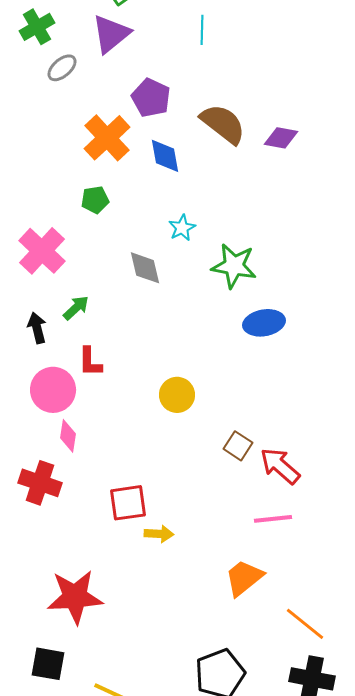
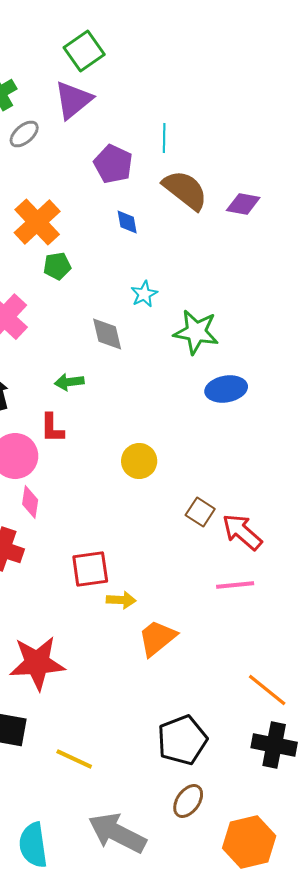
cyan line: (202, 30) -> (164, 138), moved
orange cross: (107, 138) -> (37, 222), moved
blue diamond: (165, 156) -> (127, 222), size x0.7
green arrow: (76, 308) -> (69, 382), moved, turned -144
orange trapezoid: (244, 578) -> (157, 638), moved

